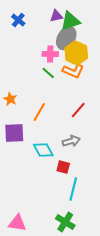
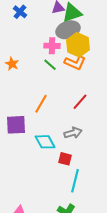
gray ellipse: (66, 38) -> (68, 30), turned 40
orange star: (10, 99) -> (12, 64), moved

